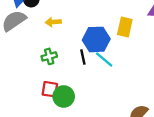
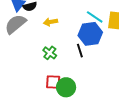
green cross: (49, 56) -> (50, 53), turned -32
cyan line: (104, 60) -> (95, 17), moved

